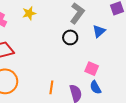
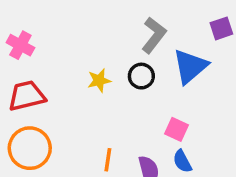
yellow star: (29, 13) -> (99, 80), moved
blue triangle: (99, 31) -> (190, 66), size x1.6

